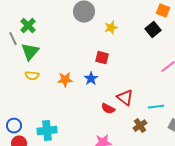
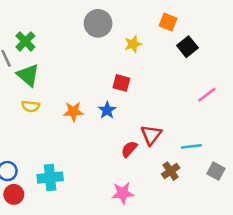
orange square: (163, 11) -> (168, 22), moved
green triangle: (30, 52) -> (28, 75), turned -30
red triangle: (125, 98) -> (151, 135), turned 30
red semicircle: (108, 109) -> (129, 149), turned 104

